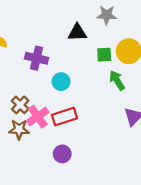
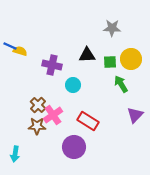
black triangle: (77, 33) -> (87, 55), moved
red rectangle: (65, 117) -> (88, 121), moved, turned 50
purple circle: (62, 154) -> (74, 147), size x1.5

